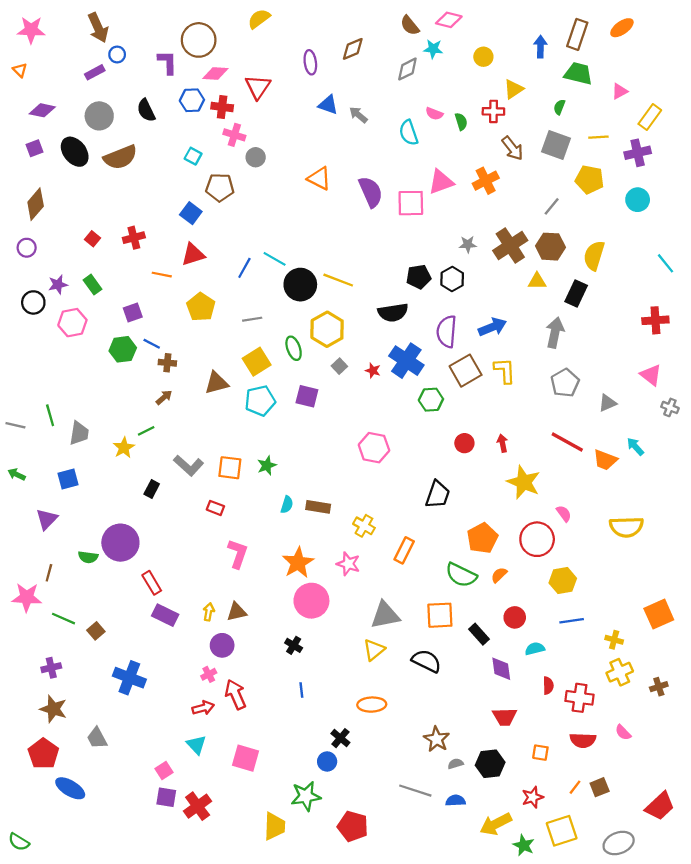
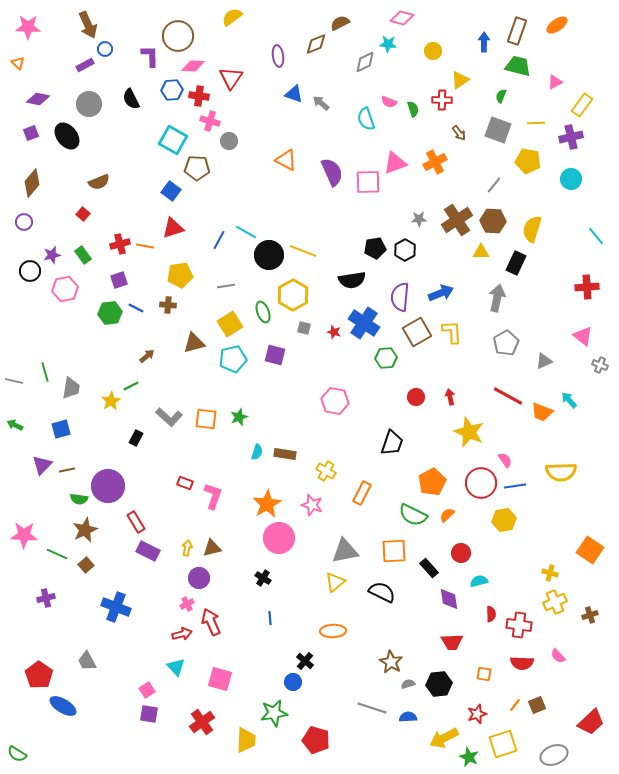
brown semicircle: (410, 25) -> (340, 23), moved, turned 102
brown arrow: (512, 148) -> (459, 133), size x0.7
cyan square: (193, 156) -> (173, 140), size x1.8
brown semicircle: (120, 157) -> (99, 182), moved, size x0.7
red cross: (134, 238) -> (120, 244), moved
yellow pentagon: (201, 307) -> (180, 275), turned 30
brown cross: (167, 363) -> (168, 305), moved
gray square: (339, 366) -> (304, 328), turned -32
red rectangle: (215, 508) -> (185, 483), moved
brown line: (49, 573) -> (67, 470), moved, turned 63
orange square: (659, 614) -> (590, 550), turned -32
blue line: (572, 621) -> (515, 486), moved
brown star: (53, 709) -> (85, 530), moved, turned 30
red cross: (198, 806) -> (202, 722), moved

